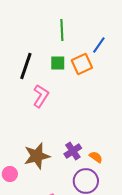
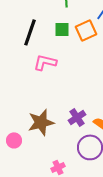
pink L-shape: (41, 96) -> (45, 62), turned -110

